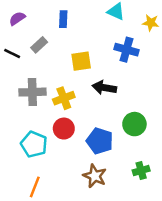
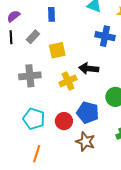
black line: (12, 54) -> (11, 37), moved, turned 64
yellow square: (81, 61) -> (57, 50), moved
yellow cross: (64, 98) -> (68, 81), moved
red circle: (64, 129) -> (64, 121), moved

